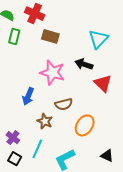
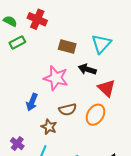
green rectangle: (14, 36) -> (17, 42), turned 49
brown rectangle: (50, 36) -> (67, 46), moved
orange ellipse: (85, 125) -> (95, 115), moved

